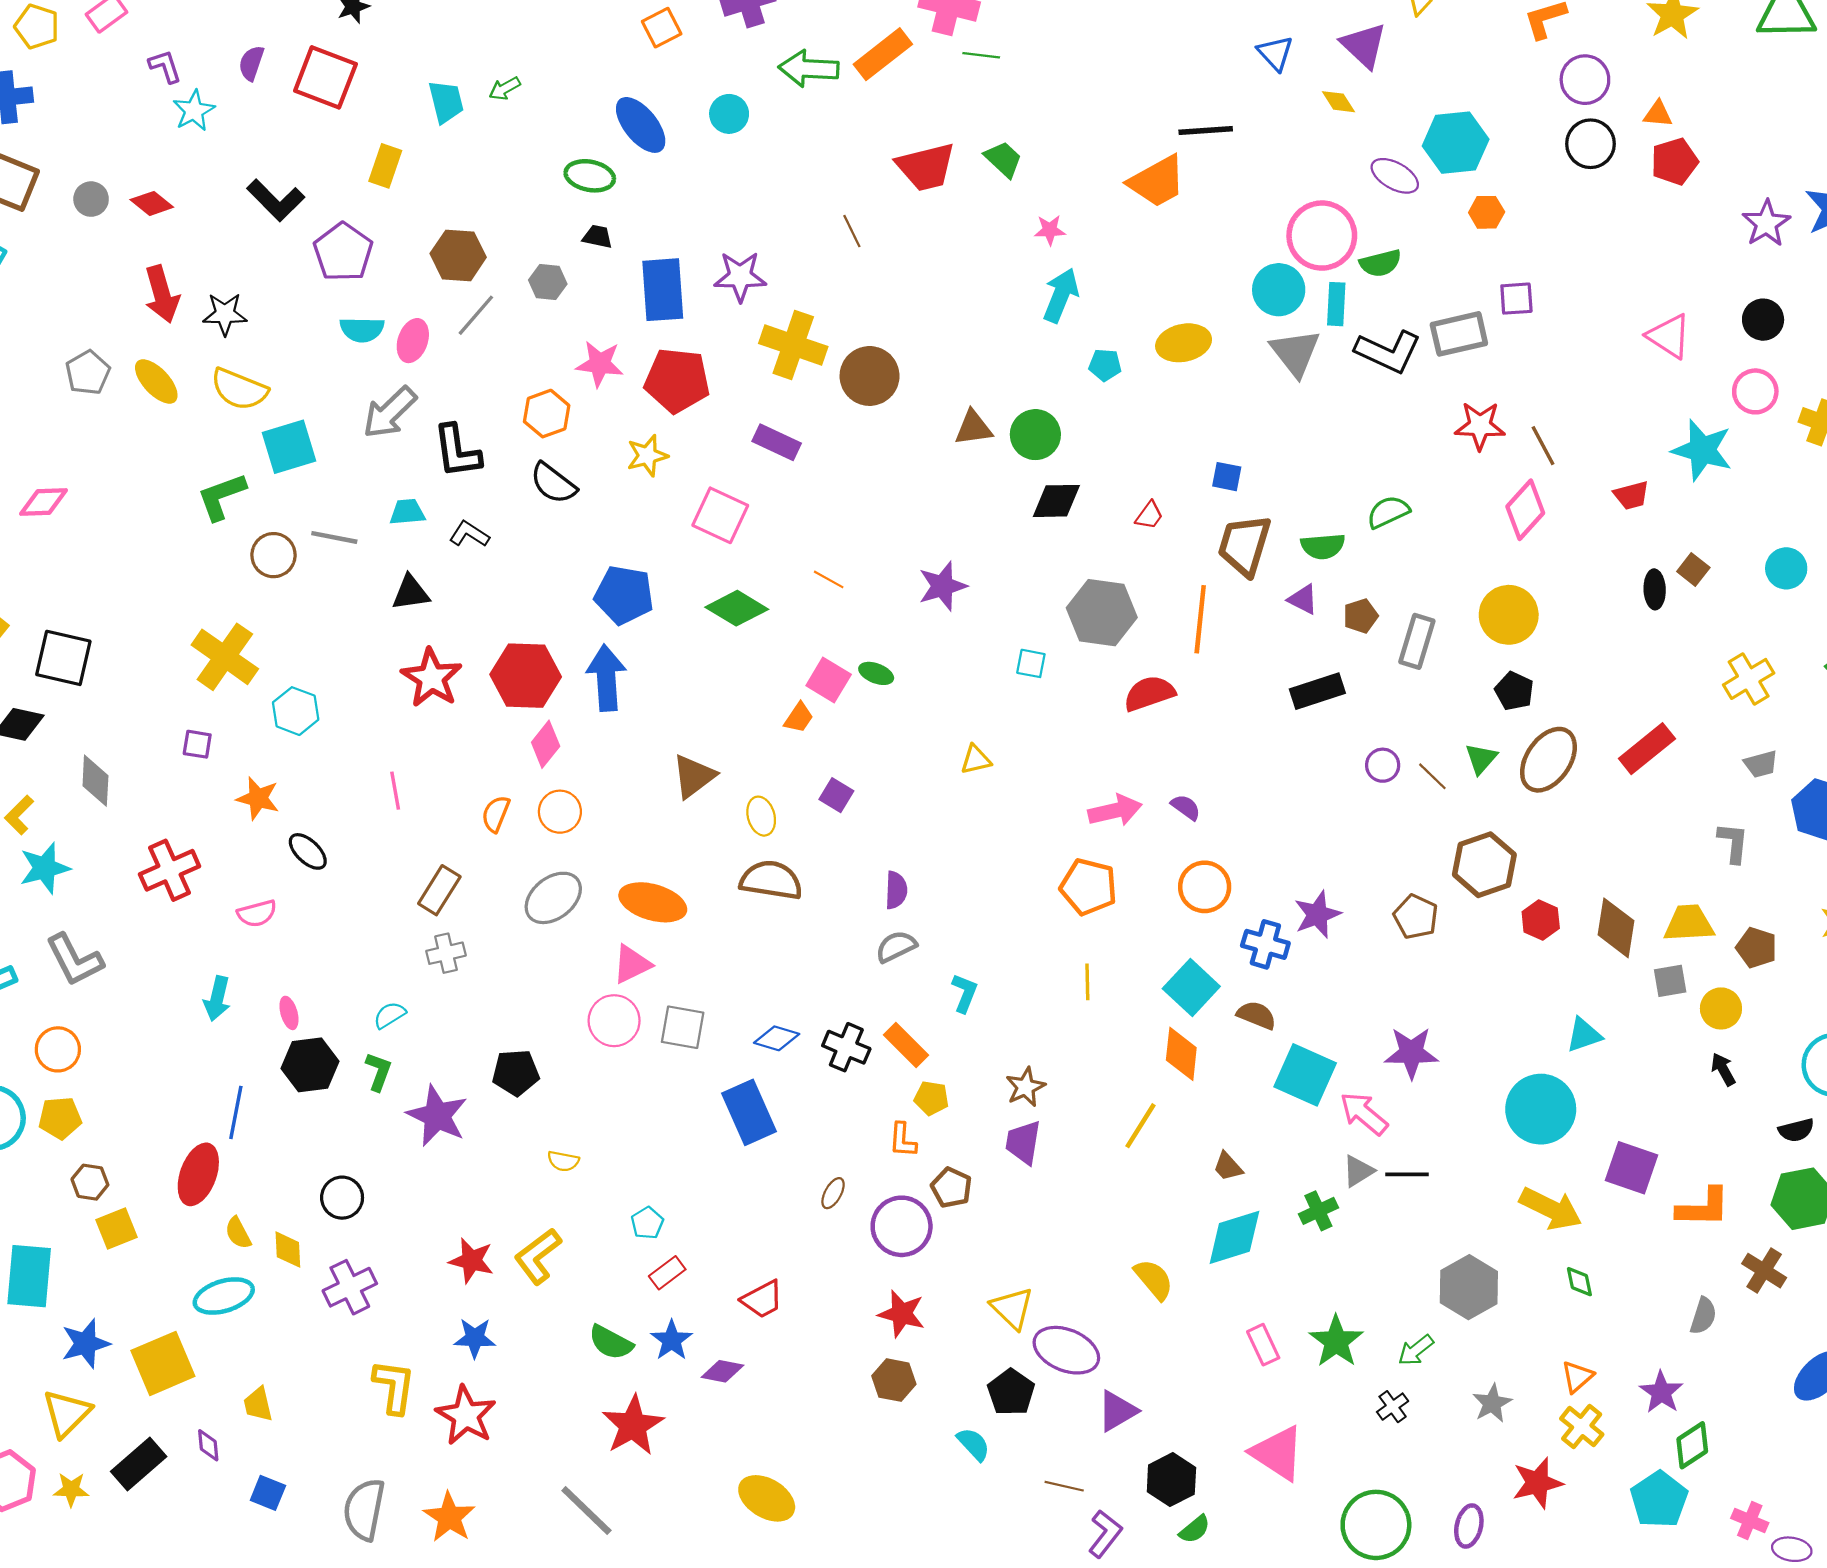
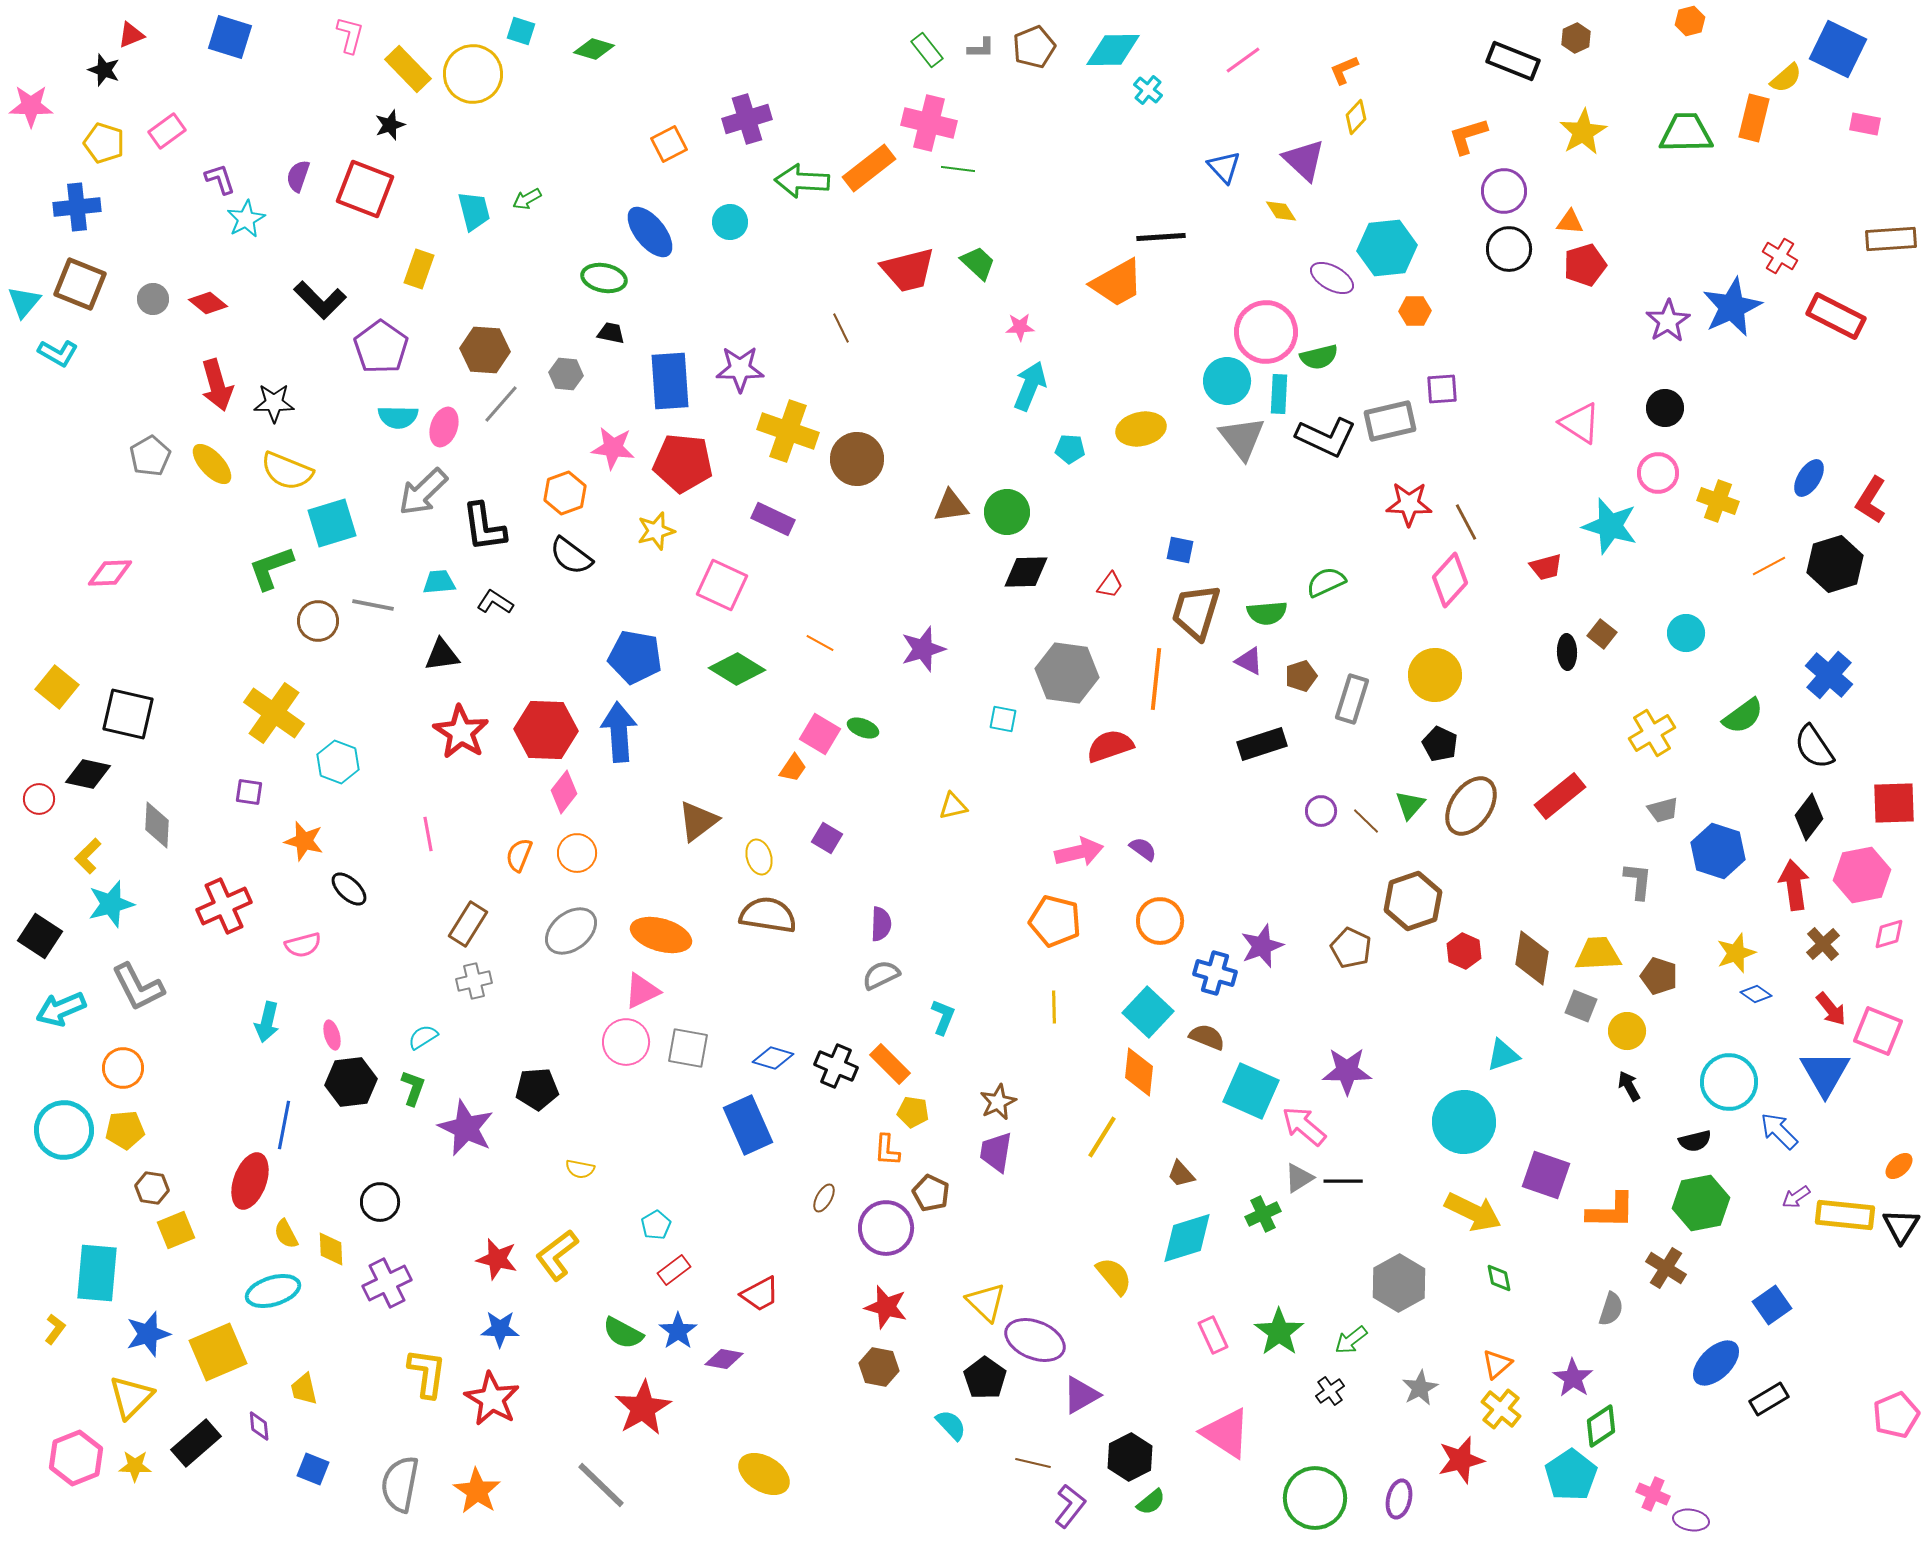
gray square: (1670, 981) -> (1581, 1006), turned 32

